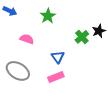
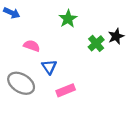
green star: (48, 16) -> (68, 19), moved
blue triangle: (58, 57) -> (49, 67), moved

